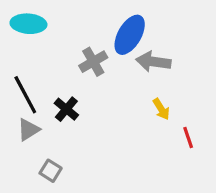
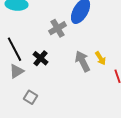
gray arrow: (153, 62) -> (83, 61), moved, turned 55

